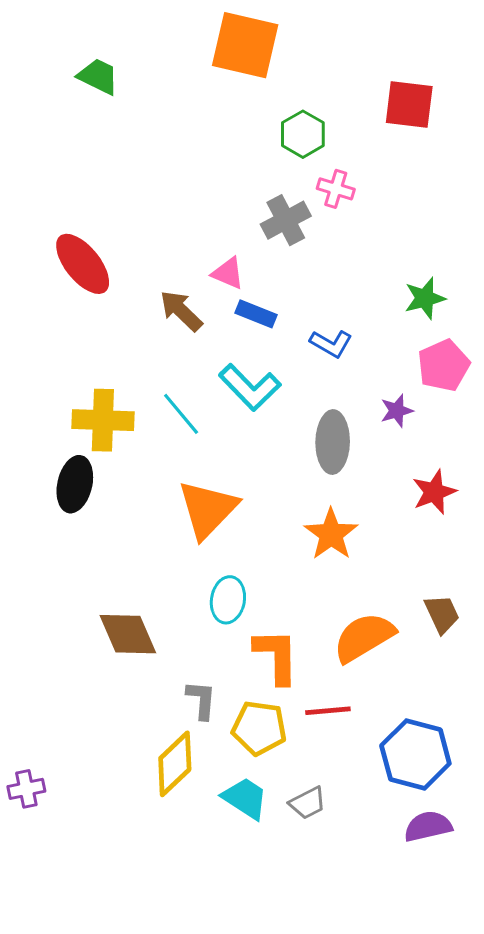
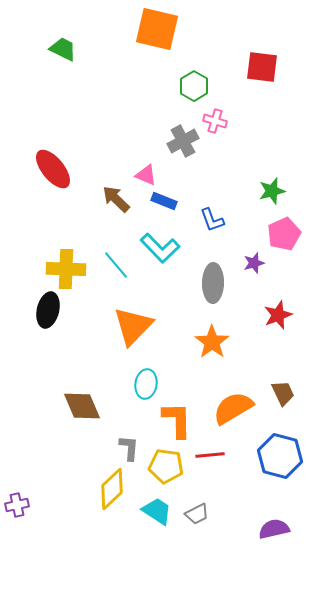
blue L-shape: (331, 344) -> (212, 220), turned 40
blue hexagon: (415, 754) -> (280, 456), moved

